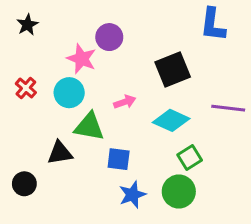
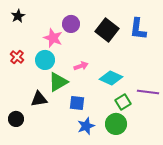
blue L-shape: (213, 25) -> (138, 29), moved
black square: (173, 70) -> (107, 30), moved, turned -30
purple line: (228, 108) -> (148, 92), moved
green triangle: (89, 127) -> (58, 82), turned -40

